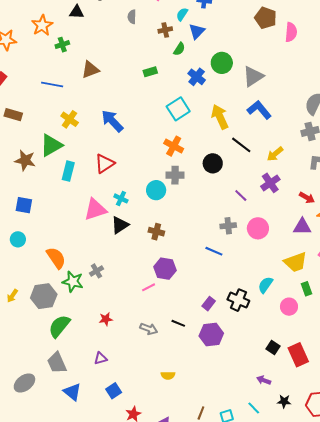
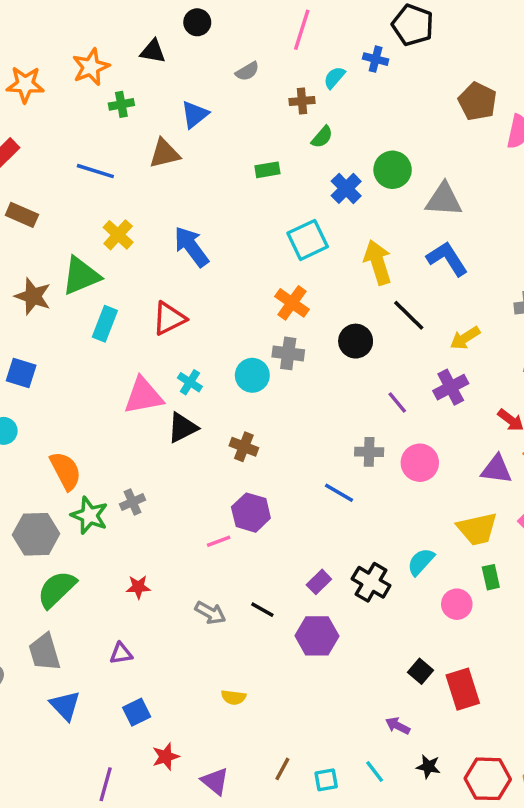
gray semicircle: (132, 17) -> (247, 71), turned -128
blue triangle: (197, 31) -> (195, 114), moved
gray triangle: (253, 76) -> (444, 200), turned 30

